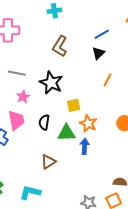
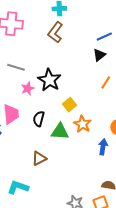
brown L-shape: (60, 46) -> (55, 32), moved
pink star: (23, 97) -> (28, 88), moved
yellow square: (74, 105) -> (70, 105), turned -32
blue arrow: (85, 146) -> (103, 147), moved

